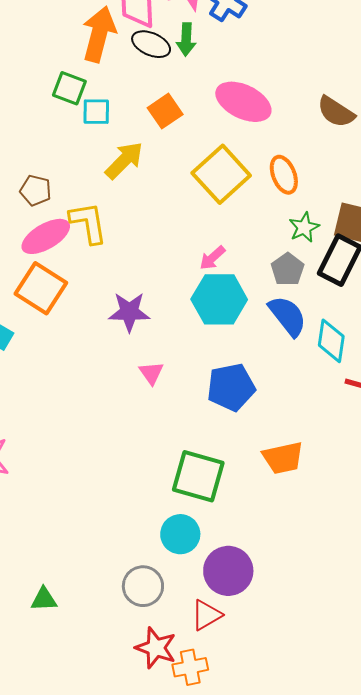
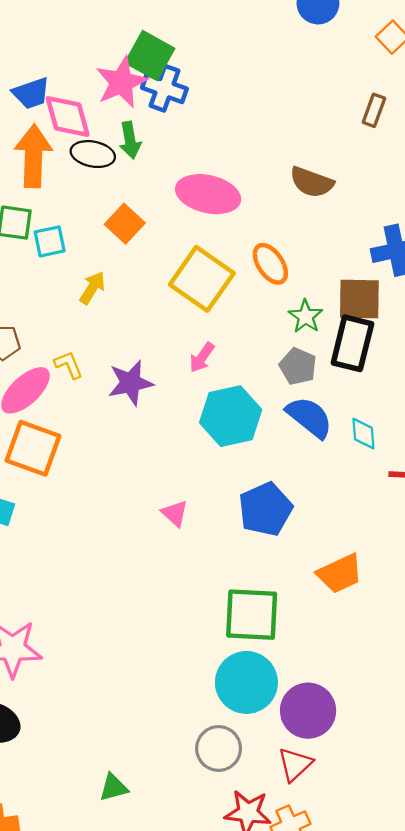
yellow arrow: (124, 160) -> (92, 288), size x0.7
yellow L-shape: (88, 223) -> (69, 365), size x0.6
pink arrow: (212, 258) -> (202, 358), moved
purple star: (129, 312) -> (131, 383), moved
cyan diamond: (331, 341) -> (363, 434), size x0.7
cyan circle: (180, 534) -> (246, 682), size x1.4

